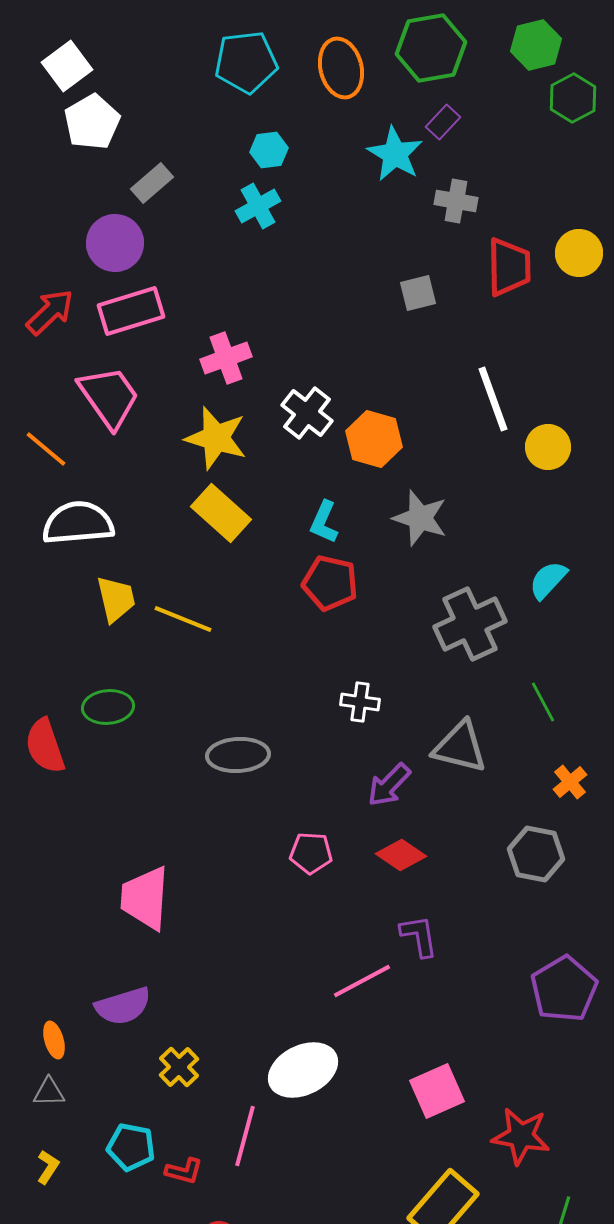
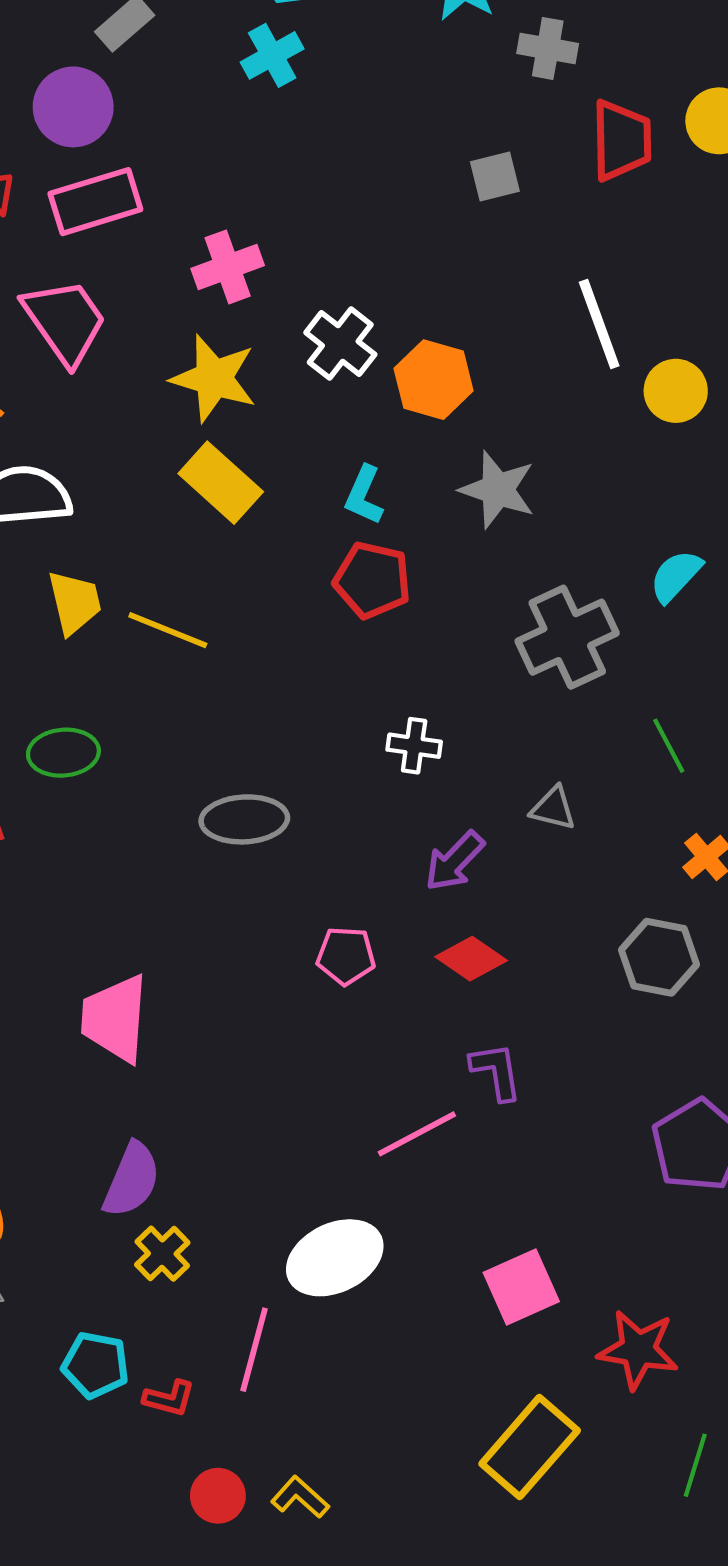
gray triangle: (460, 747) -> (553, 808), size x0.6
purple semicircle: (123, 1006) -> (132, 1180), moved, turned -50

